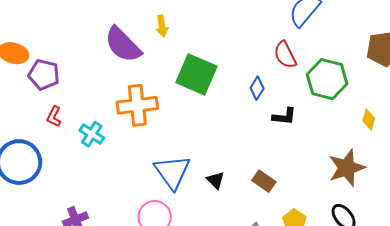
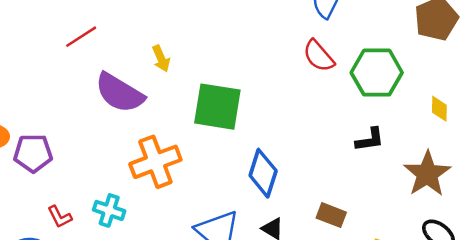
blue diamond: (257, 88) -> (263, 173), moved, size x1.6
black L-shape: (284, 116) -> (370, 140), moved
red L-shape: (54, 117) -> (60, 217), moved, turned -40

